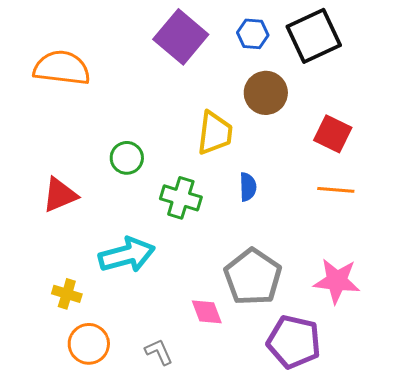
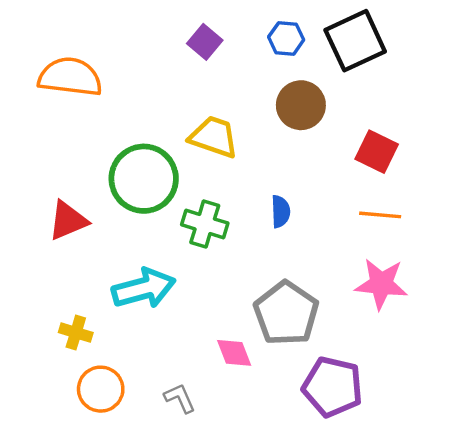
purple square: (181, 37) -> (205, 42), size x0.6
yellow trapezoid: (215, 133) -> (214, 137), moved, turned -78
green circle: (127, 158) -> (144, 179), size x1.8
pink star: (337, 281) -> (381, 284), moved

